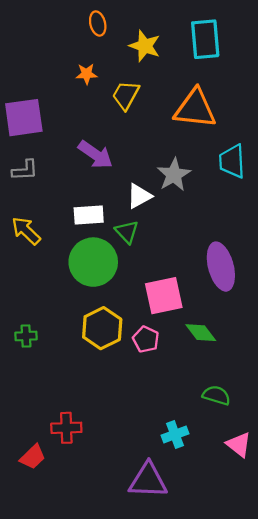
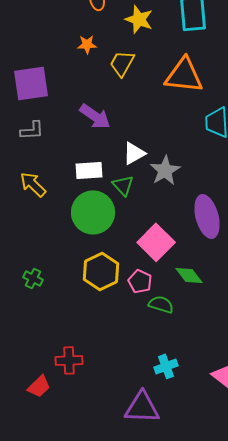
gray star: (174, 175) -> (165, 170), moved
pink square: (164, 296) -> (156, 242), turned -33
green cross: (26, 336) -> (33, 278), turned 30
green semicircle: (216, 395) -> (161, 304), moved

